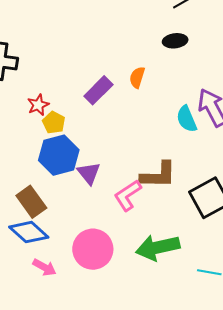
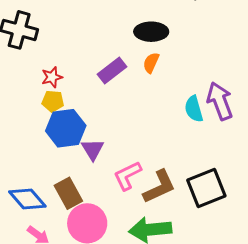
black ellipse: (175, 41) -> (151, 32), moved, size x1.4
yellow pentagon: (54, 123) -> (53, 101), moved, turned -30
brown L-shape: (158, 175) -> (159, 187), moved, turned -33
brown rectangle: (31, 202) -> (68, 193), moved

